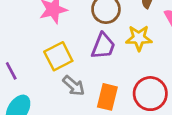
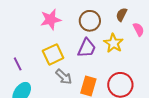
yellow star: (139, 38) -> (113, 43), turned 30

